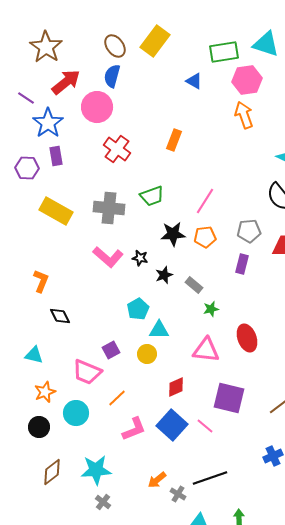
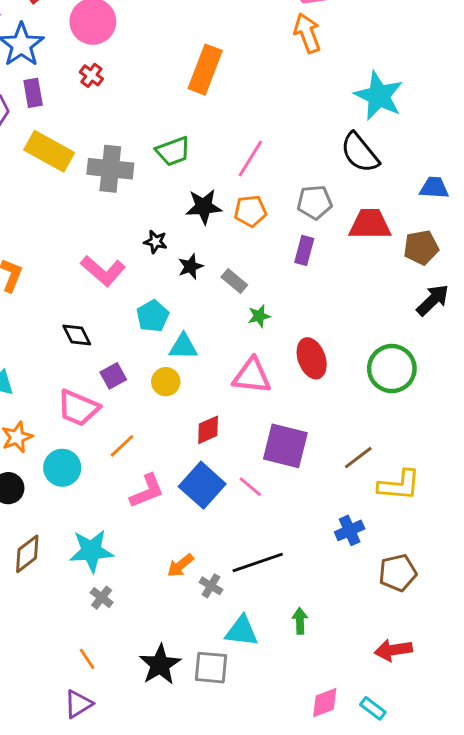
orange rectangle: (174, 140) -> (205, 70), size x1.5
red cross: (117, 149) -> (91, 75), moved, size x0.6
yellow rectangle: (56, 211) -> (49, 151), moved
pink L-shape: (108, 257) -> (103, 271), moved
black diamond: (60, 316) -> (77, 335), moved

